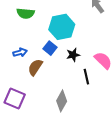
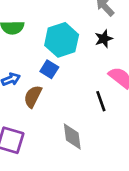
black star: (73, 55) -> (104, 39), moved
gray diamond: (62, 101) -> (72, 137), turned -30

